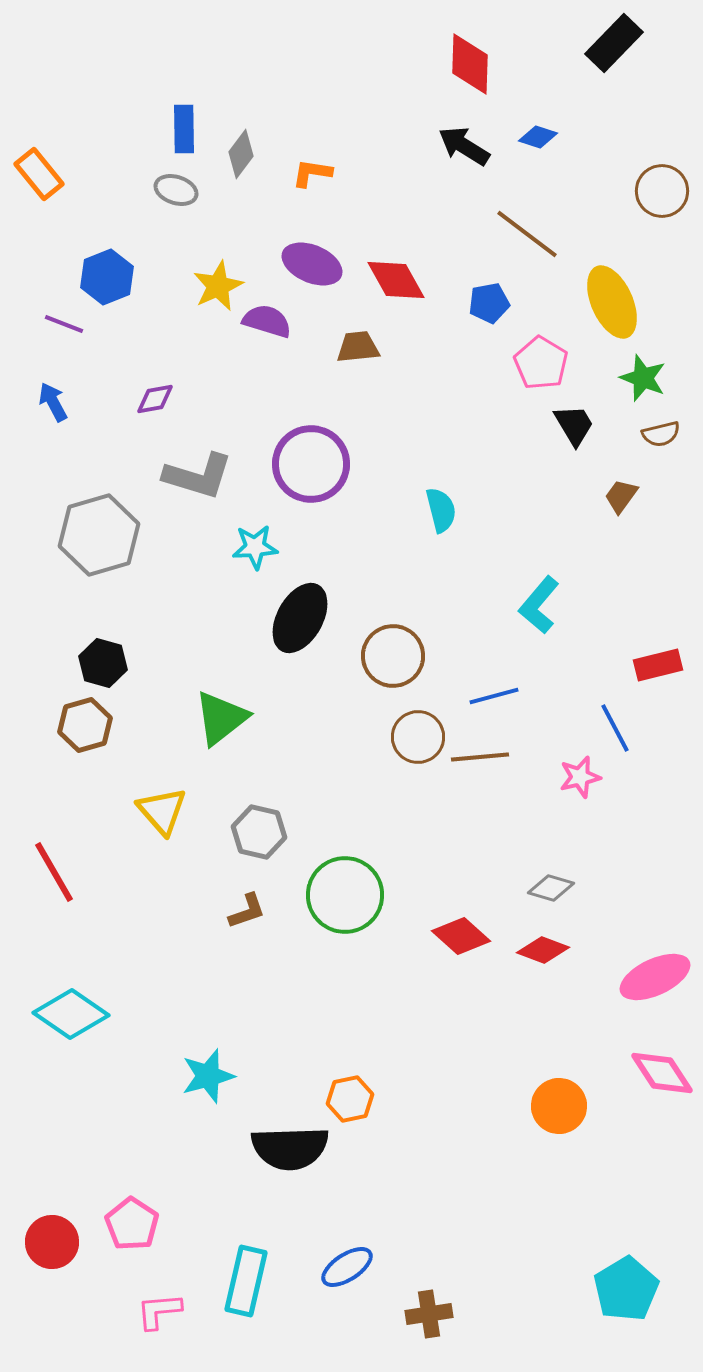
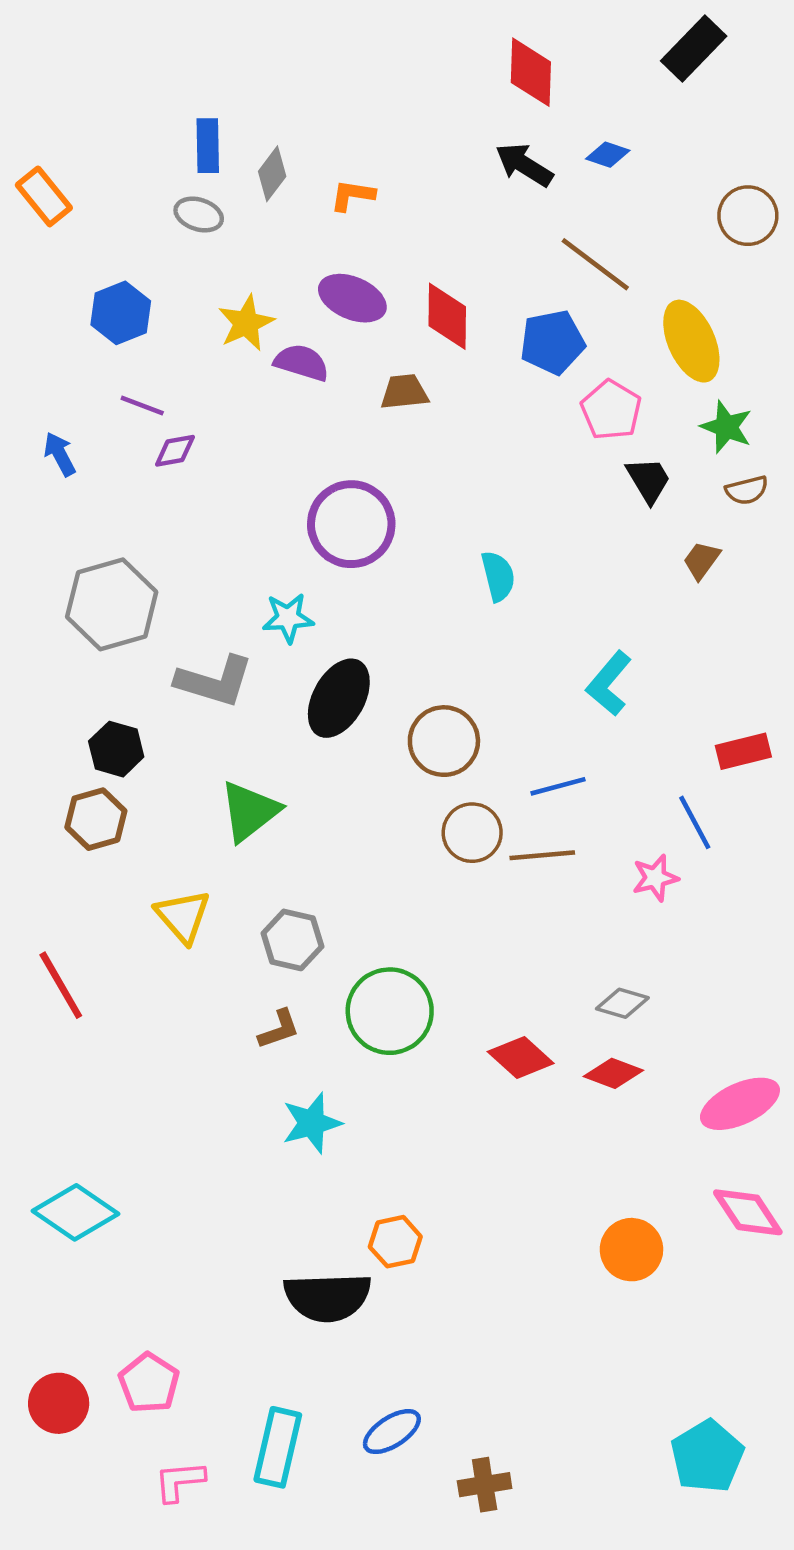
red diamond: (396, 280) -> (447, 316), turned 30
blue pentagon: (489, 303) -> (552, 342), size x1.4
purple line: (64, 324) -> (142, 405), moved
gray L-shape: (198, 476) -> (215, 681), moved
cyan diamond: (71, 1014) -> (76, 1212), moved
cyan star: (208, 1076) -> (312, 1123), moved

